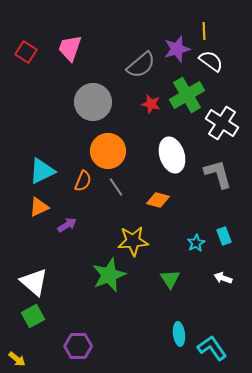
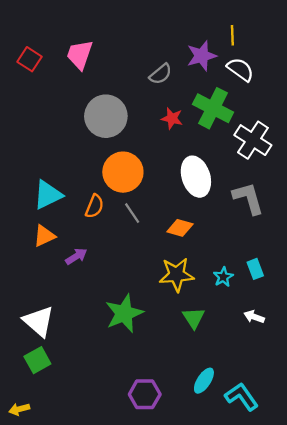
gray semicircle: (141, 65) -> (161, 74), size x0.7
green cross: (187, 95) -> (213, 108), turned -32
yellow star: (133, 241) -> (177, 275), moved
cyan ellipse: (179, 334) -> (204, 381), turned 40
purple hexagon: (78, 346) -> (145, 394), moved
yellow arrow: (17, 359) -> (19, 409), turned 126

